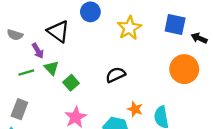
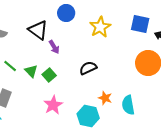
purple arrow: (38, 51) -> (54, 47), moved
green triangle: (51, 68) -> (31, 71), moved
green line: (26, 73) -> (10, 66), turned 56

